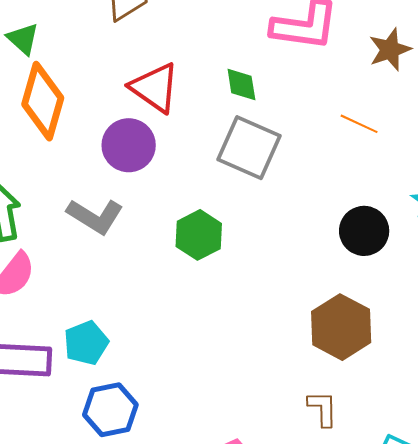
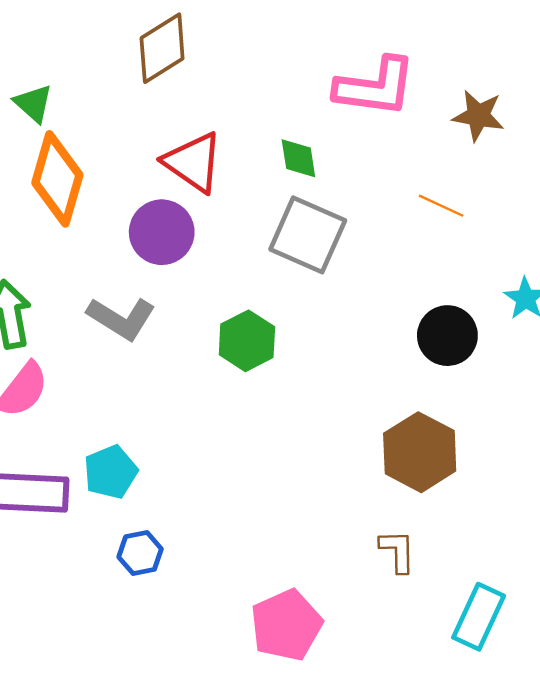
brown star: (390, 50) -> (478, 116), turned 30
blue hexagon: (110, 410) -> (140, 553), size x0.7

